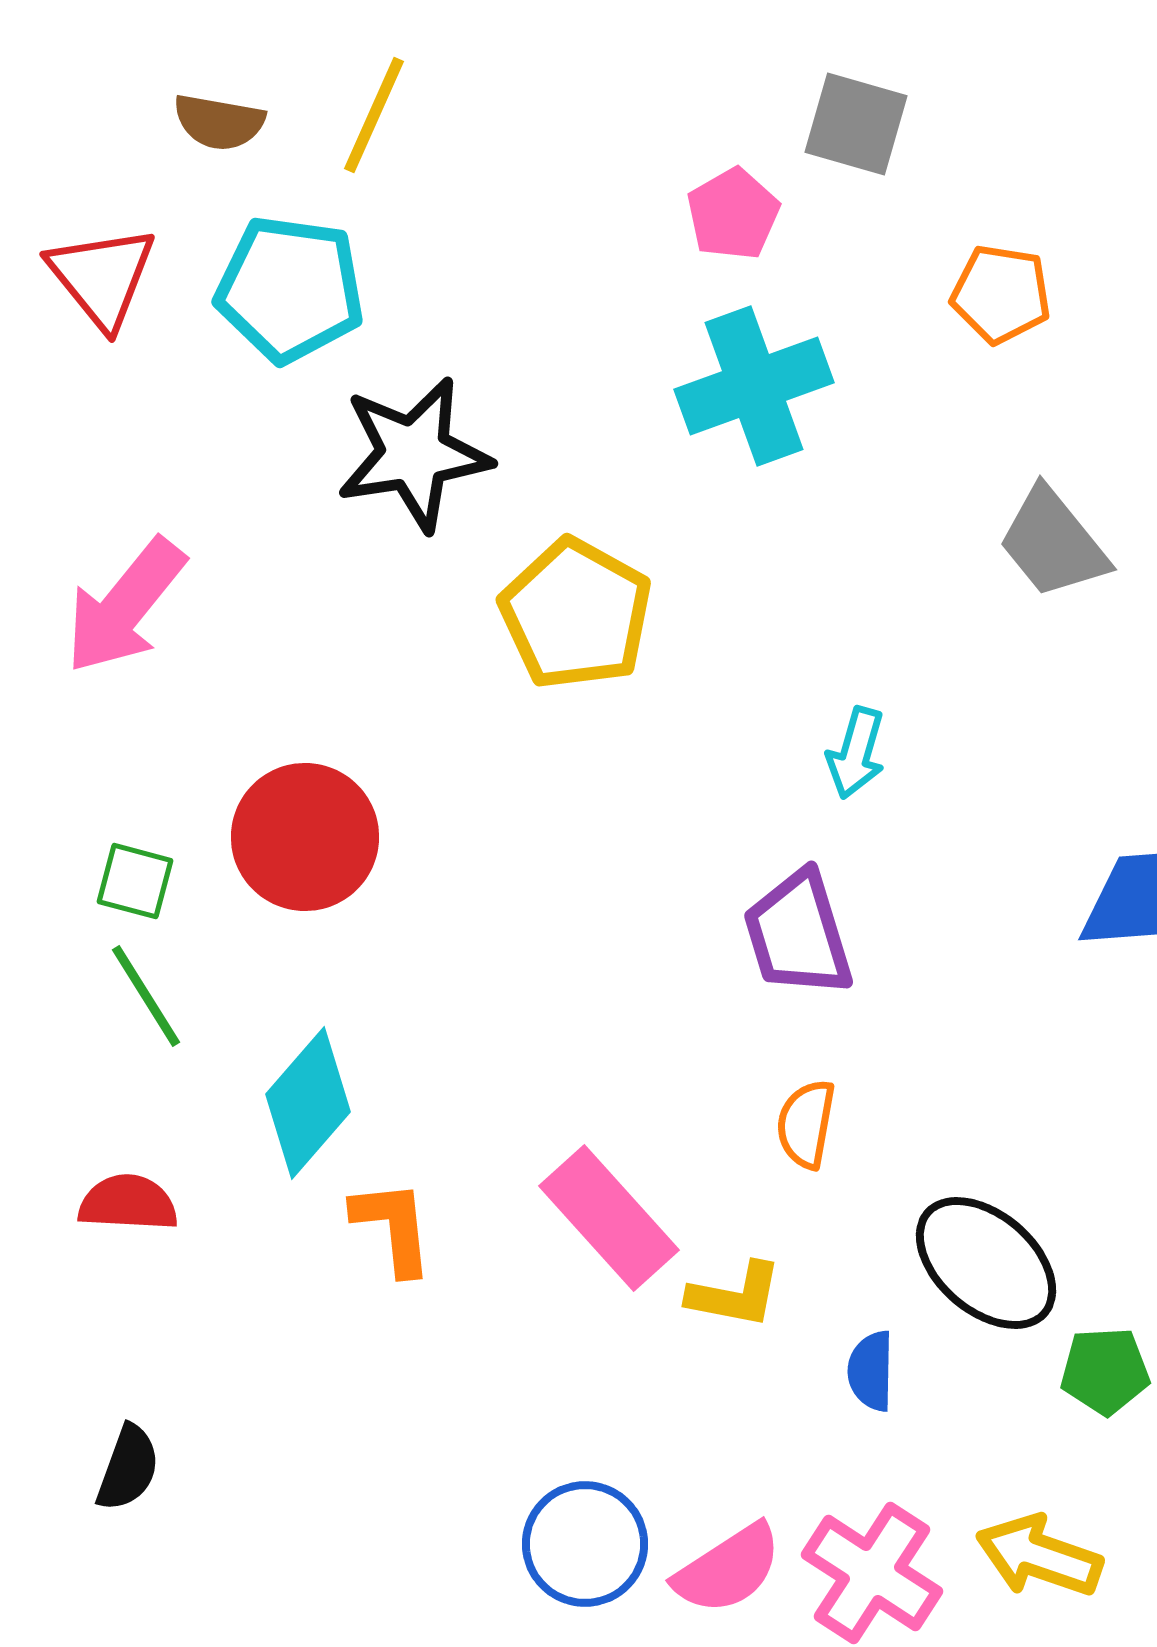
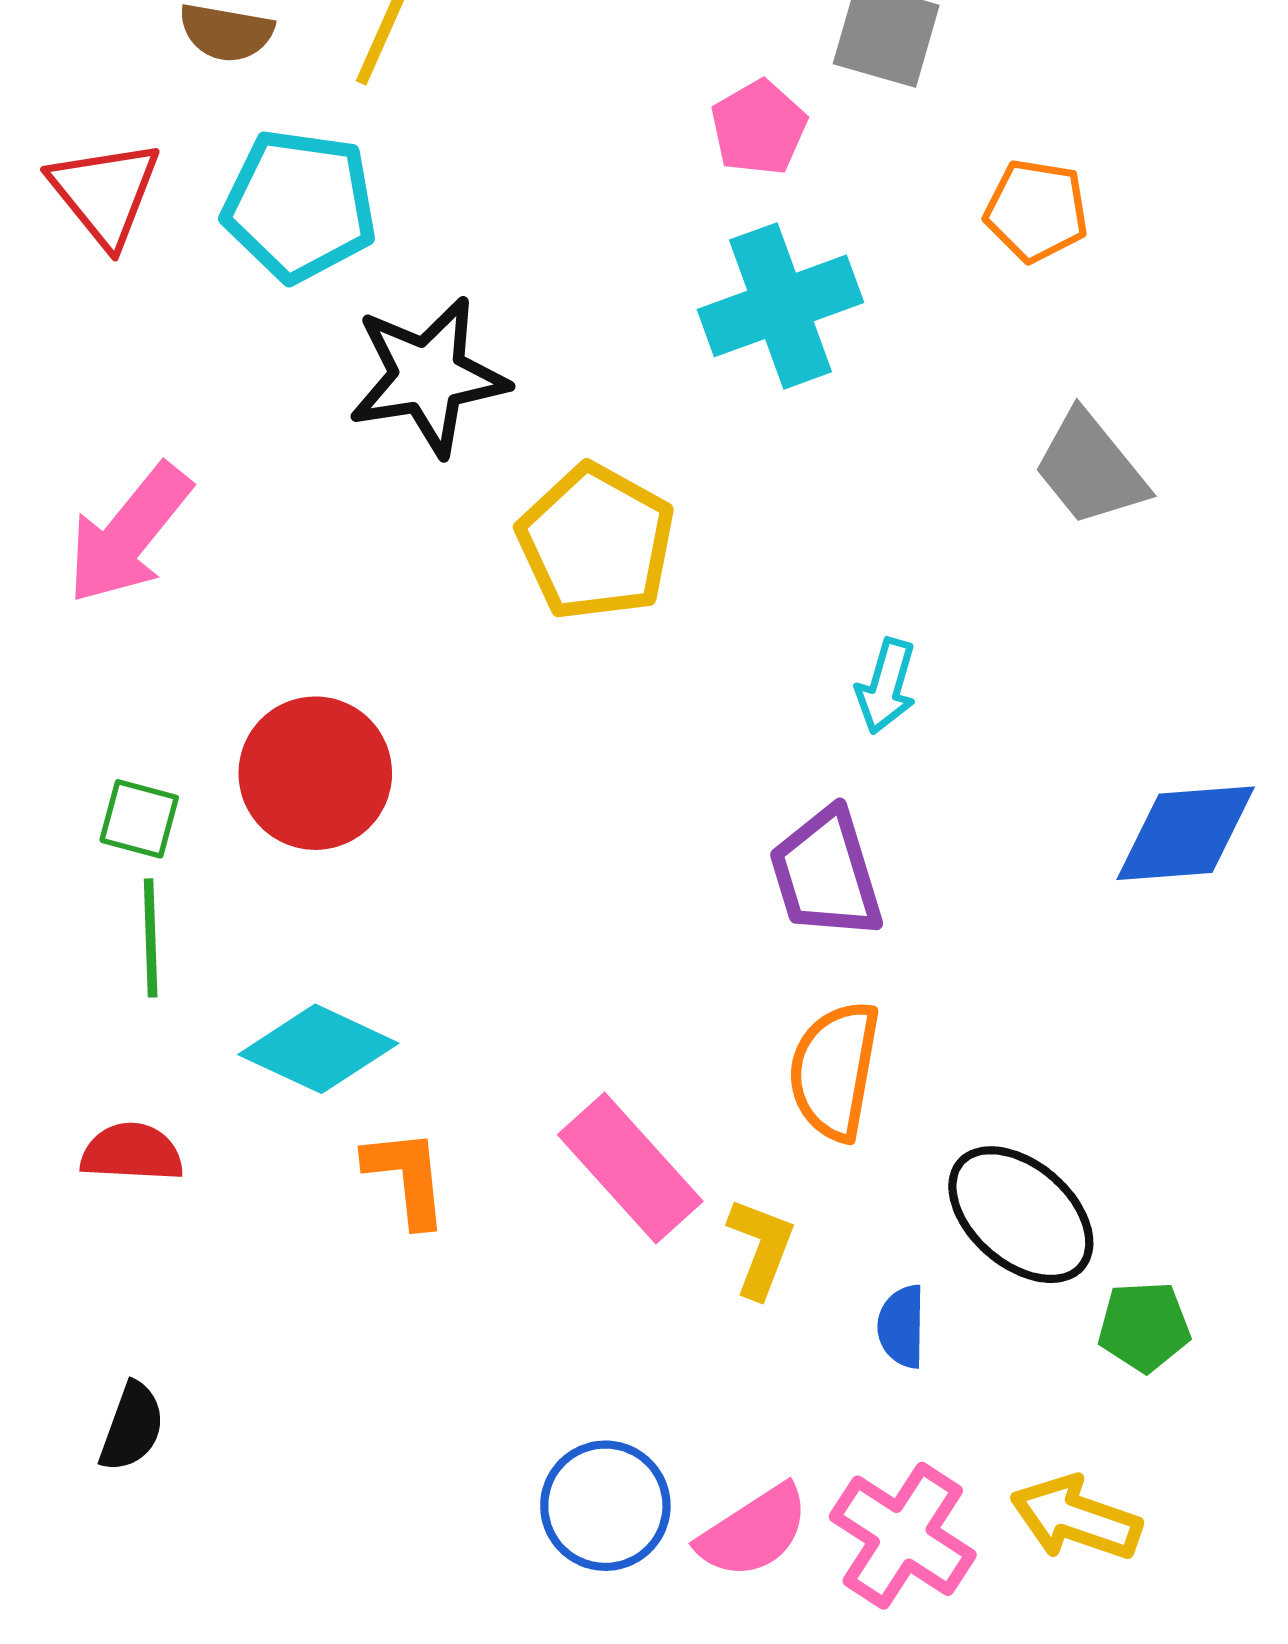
green line: (146, 996) -> (151, 938), turned 30
cyan diamond: (308, 1103) -> (318, 1049), turned 74
orange semicircle: (806, 1124) -> (834, 1071), size x1.5
yellow L-shape: (735, 1295) -> (761, 1248), turned -80

